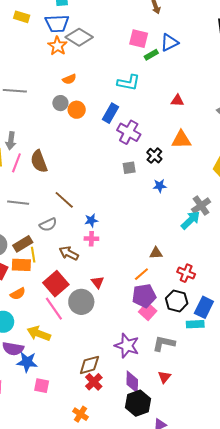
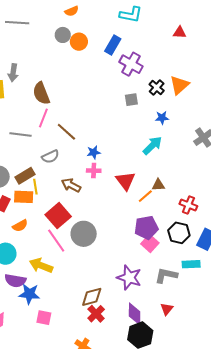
orange triangle: (181, 140) -> (179, 85), moved, turned -40
pink line: (16, 163) -> (43, 118), moved
cyan arrow: (191, 220) -> (152, 146), moved
orange line: (141, 274) -> (145, 196), moved
red triangle: (98, 282) -> (125, 181), moved, size x1.5
cyan rectangle: (195, 324) -> (191, 264), moved

